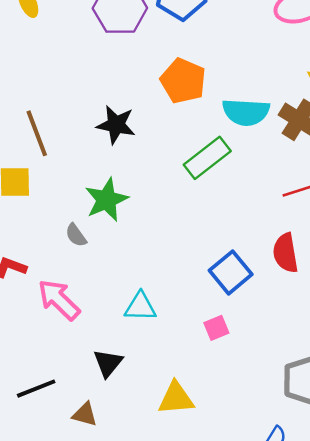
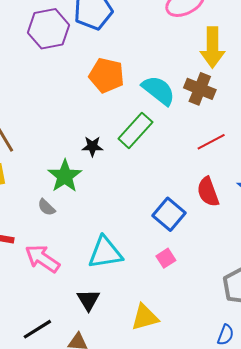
cyan semicircle: (246, 112) -> (158, 90), turned -135
black star: (116, 125) -> (92, 146), moved, size x0.7
cyan triangle: (140, 307) -> (105, 253), size x1.4

